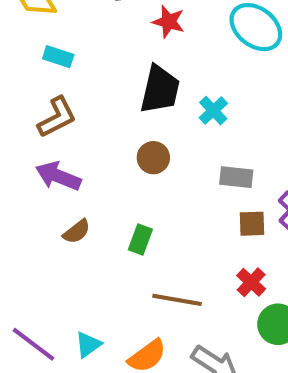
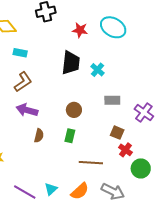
red star: (169, 22) -> (80, 30), moved
brown circle: (153, 158) -> (74, 110), moved
brown square: (252, 224) -> (117, 133), moved, turned 32
brown semicircle: (77, 232) -> (39, 136), turned -32

